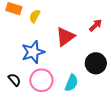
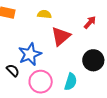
yellow semicircle: (35, 16) -> (44, 14), moved, turned 72
black semicircle: (14, 80) -> (13, 70), moved

